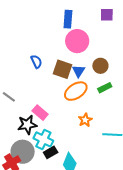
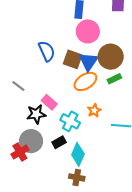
blue semicircle: (36, 62) -> (47, 51), size x1.5
brown circle: (100, 66) -> (111, 57), size x1.6
blue triangle: (79, 71) -> (89, 61), size x1.5
cyan cross: (43, 139) -> (70, 121), moved

